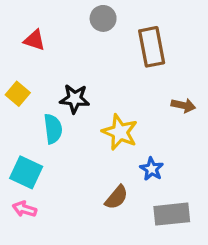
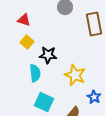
yellow square: (18, 94) -> (27, 42), moved
cyan square: (26, 172) -> (44, 102), moved

